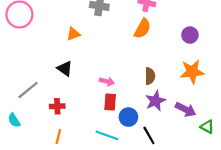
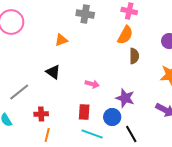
brown semicircle: (150, 76) -> (134, 56), moved
purple star: (155, 101) -> (125, 98), moved, turned -30
red rectangle: (110, 102) -> (84, 112), moved
red cross: (57, 106) -> (41, 114), moved

